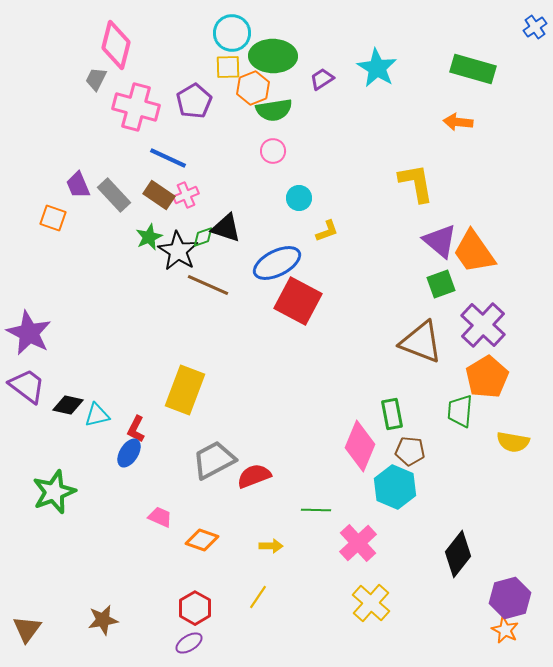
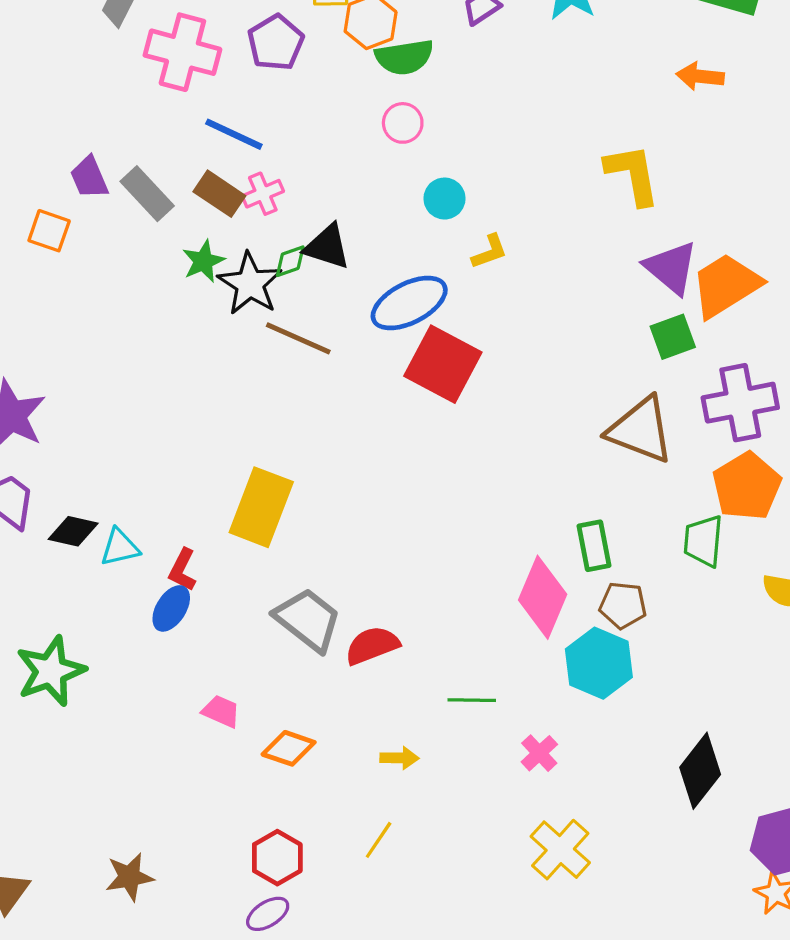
orange trapezoid: (474, 252) -> (726, 285), turned 93
purple cross: (483, 325) -> (740, 403), turned 36
gray trapezoid: (214, 460) -> (308, 620), turned 66
pink cross: (358, 543) -> (539, 753), size x0.6

